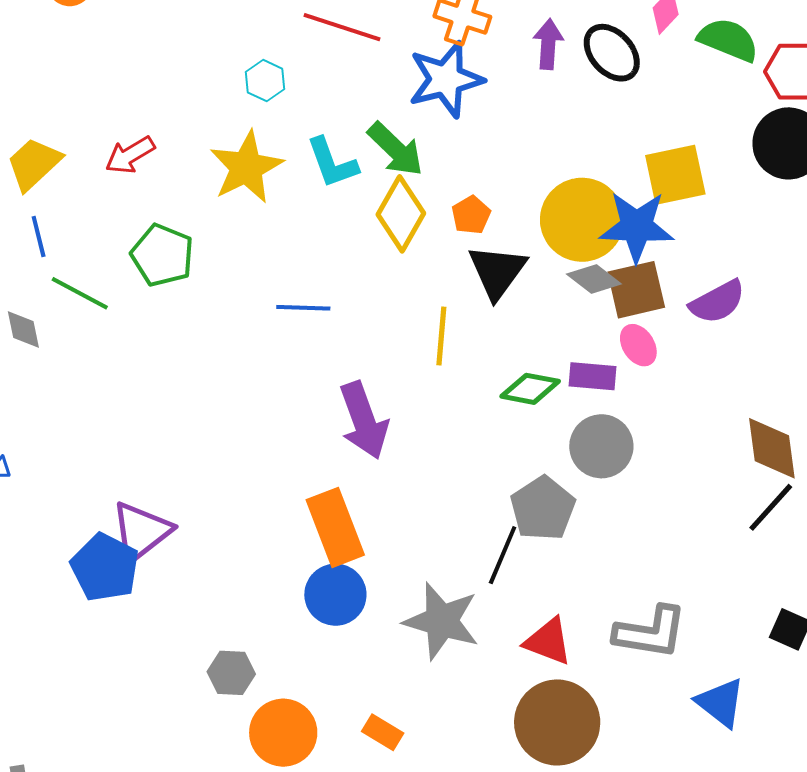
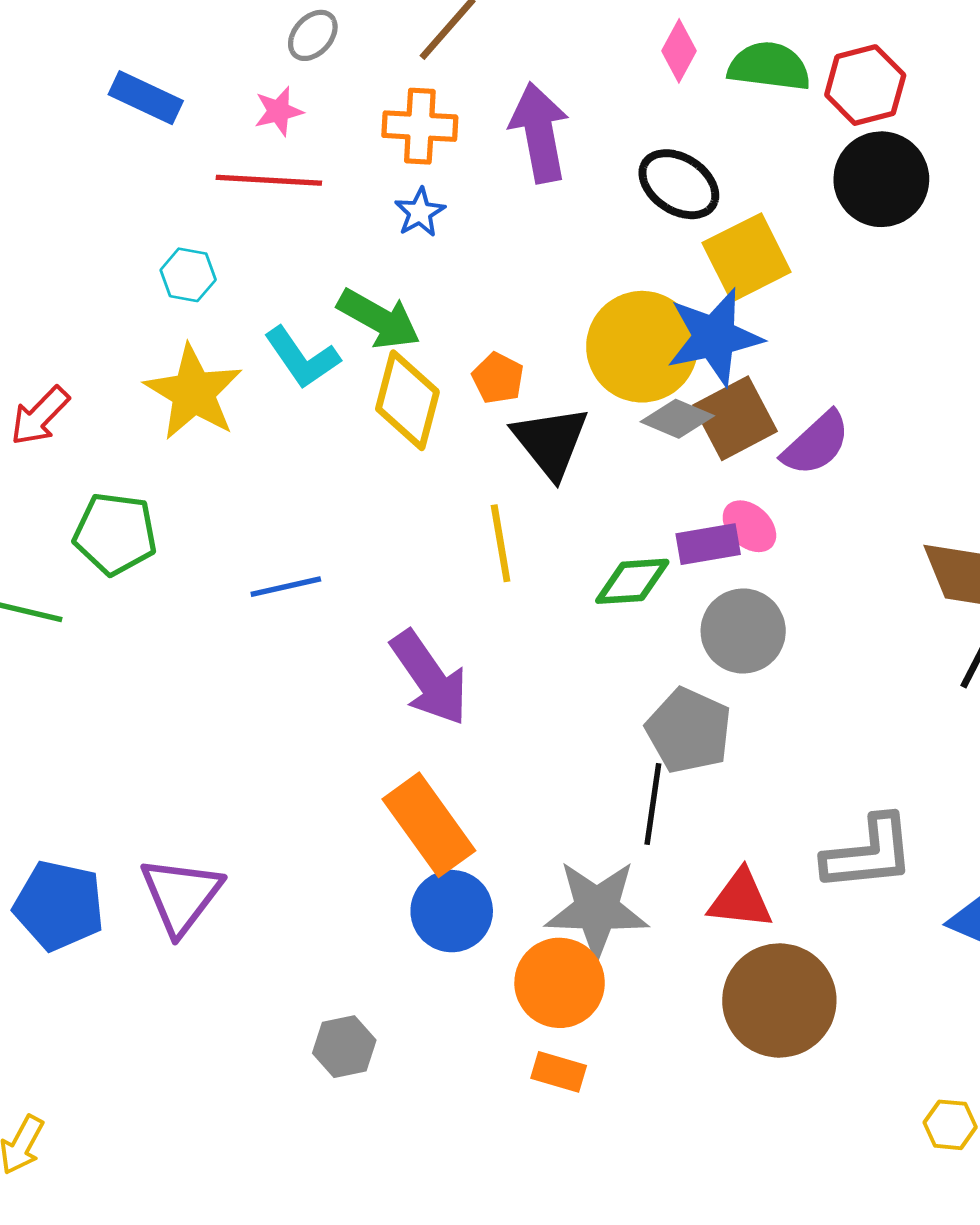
purple arrow: (548, 44) -> (539, 133), size x1.5
black ellipse: (612, 53) -> (679, 184), moved
blue star: (446, 79) -> (420, 212), size x0.5
purple semicircle: (717, 302) -> (816, 444), moved
blue line: (303, 308) -> (286, 587), moved
pink ellipse: (638, 345) -> (749, 526), moved
blue pentagon: (105, 567) -> (59, 906), moved
orange circle: (283, 733) -> (560, 983), moved

